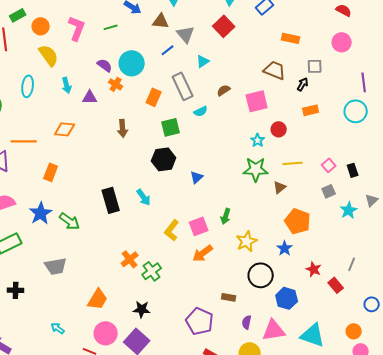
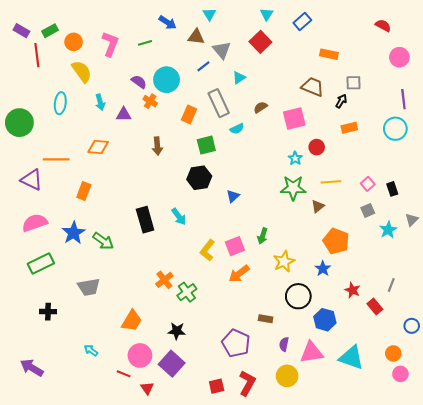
pink circle: (342, 42) -> (399, 57), moved

